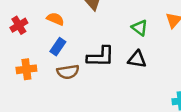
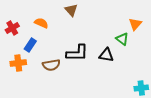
green triangle: (140, 28) -> (122, 39), moved
blue rectangle: (58, 47) -> (30, 45), moved

